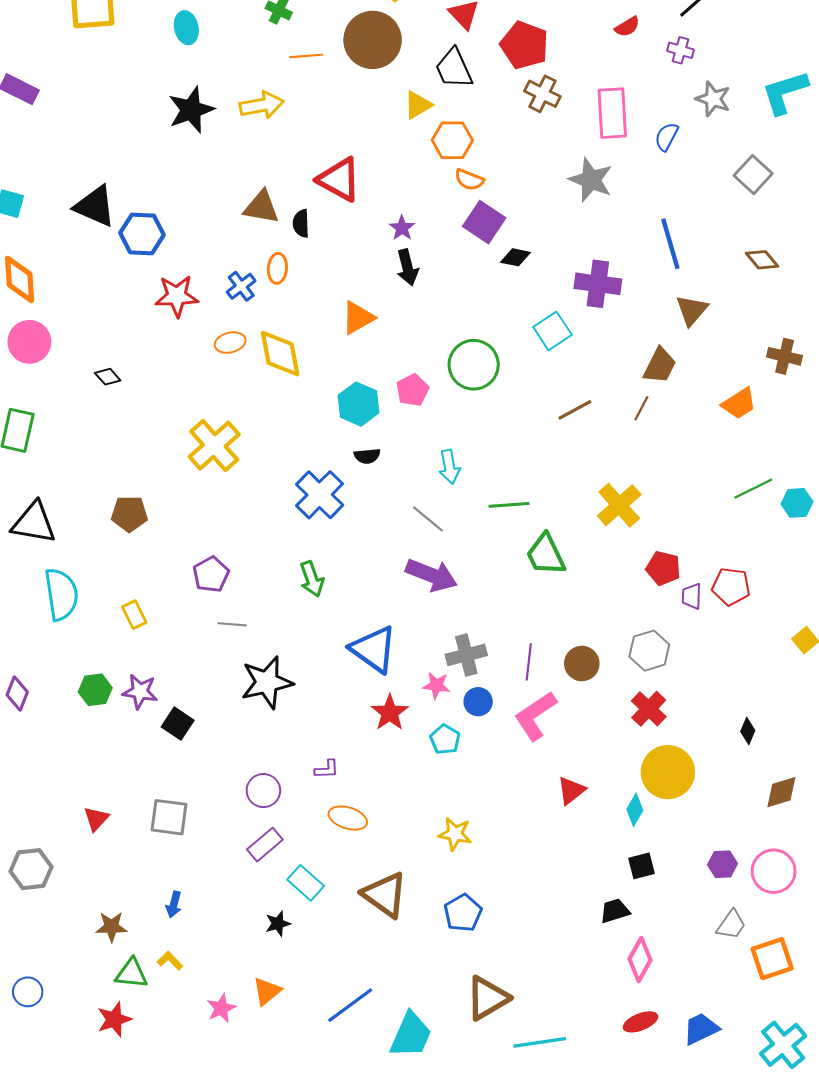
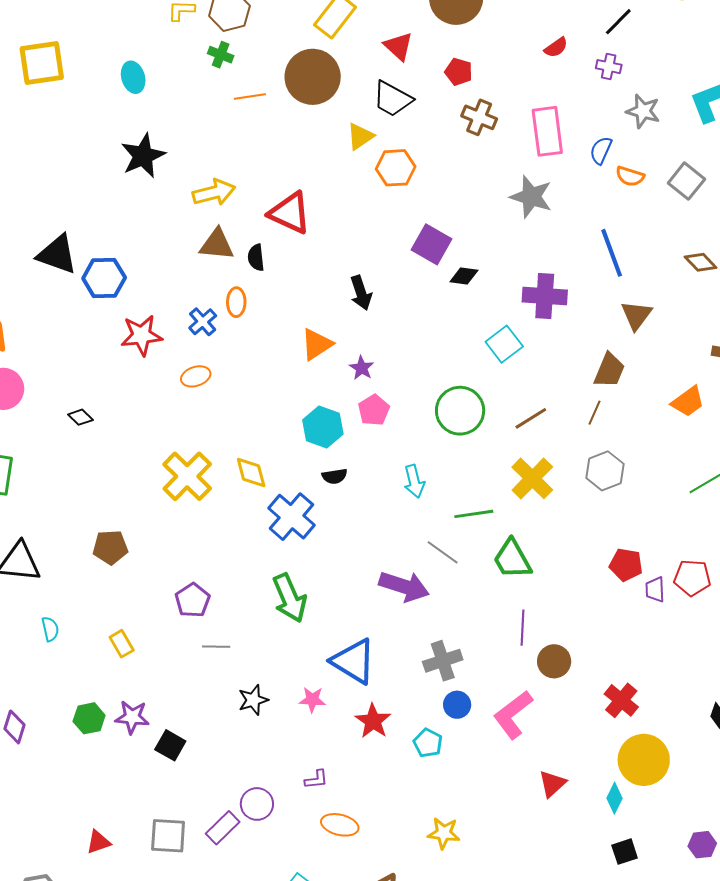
red pentagon: (524, 45) -> (459, 72), size x0.6
black trapezoid: (454, 68) -> (392, 99), turned -33
yellow arrow: (262, 105) -> (214, 192), moved
orange semicircle: (469, 180) -> (630, 176), moved
purple star: (402, 228) -> (362, 368), moved
yellow diamond: (280, 354) -> (251, 473), moved, size x0.7
green circle: (474, 365) -> (460, 411), moved
yellow cross: (619, 505) -> (532, 478), moved
gray line: (428, 519) -> (443, 552), moved
green arrow: (312, 579) -> (290, 598), size x1.4
cyan semicircle: (61, 594) -> (50, 629), size x0.5
gray hexagon: (649, 651) -> (605, 471), moved
purple line: (529, 662) -> (522, 628), moved
black star: (267, 682) -> (253, 700), size x0.6
pink star: (436, 685) -> (312, 700), moved
red triangle: (96, 819) -> (98, 842), turned 32
purple rectangle: (265, 845) -> (223, 828), moved

